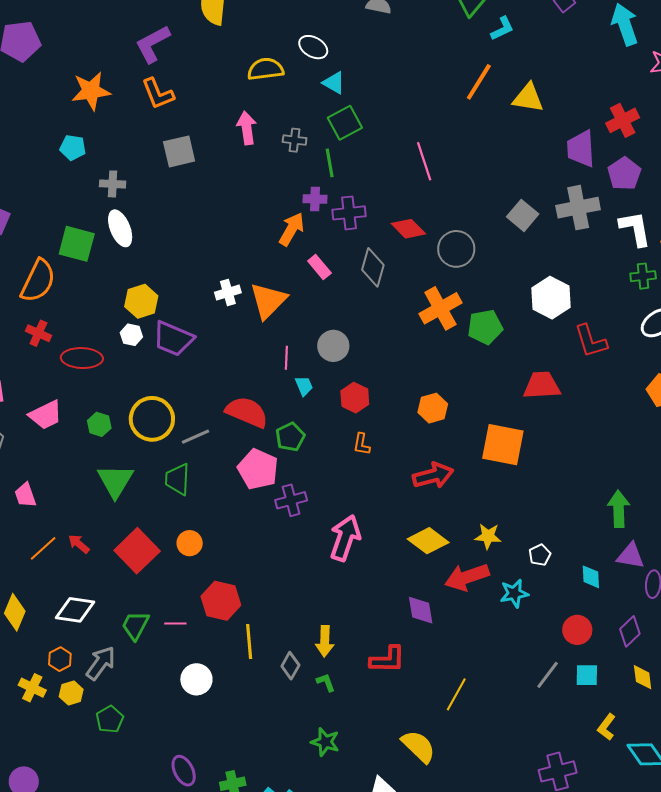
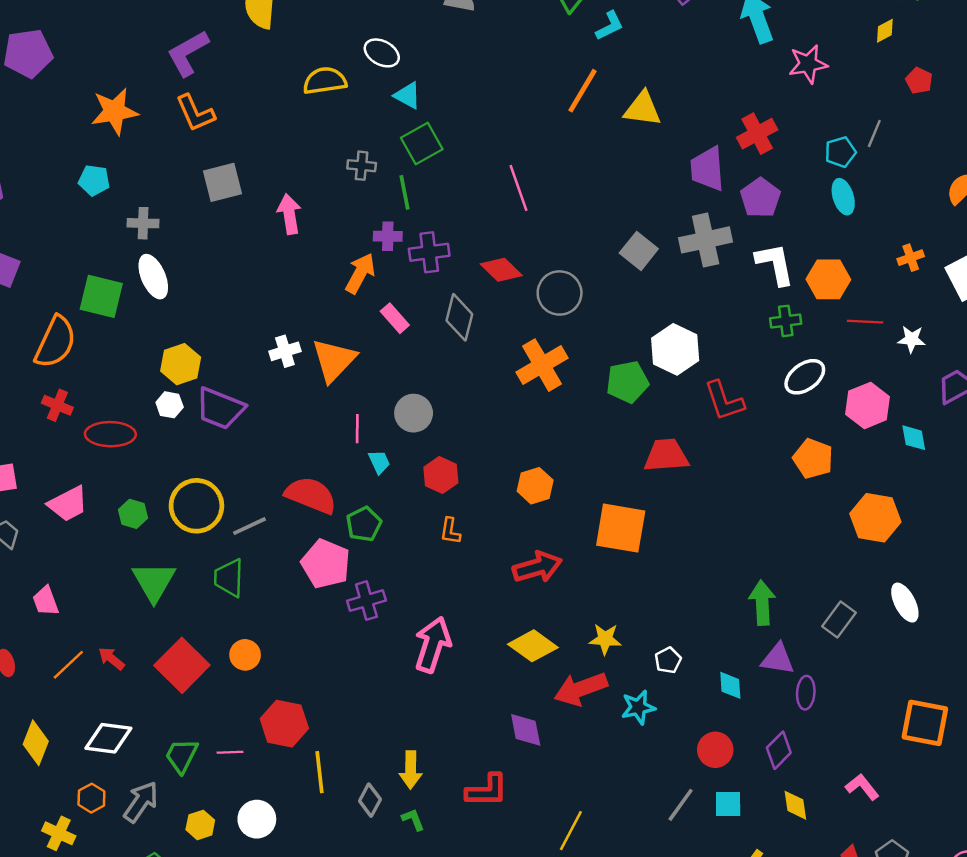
pink arrow: (247, 128) -> (289, 214), moved
green pentagon: (485, 327) -> (627, 382), moved
yellow hexagon: (71, 693) -> (200, 825), moved

